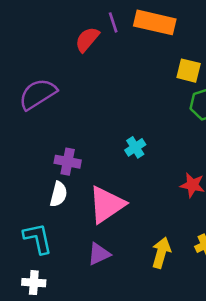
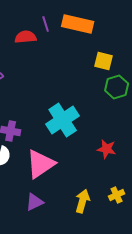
red semicircle: (87, 39) -> (26, 37), turned 45
cyan cross: (135, 147) -> (63, 120), size x2.0

